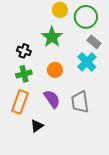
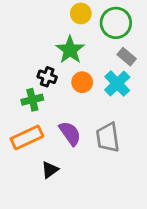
black cross: (24, 51) -> (47, 77), moved
orange circle: (55, 70) -> (82, 82), moved
orange rectangle: (20, 102) -> (27, 137), turned 45

